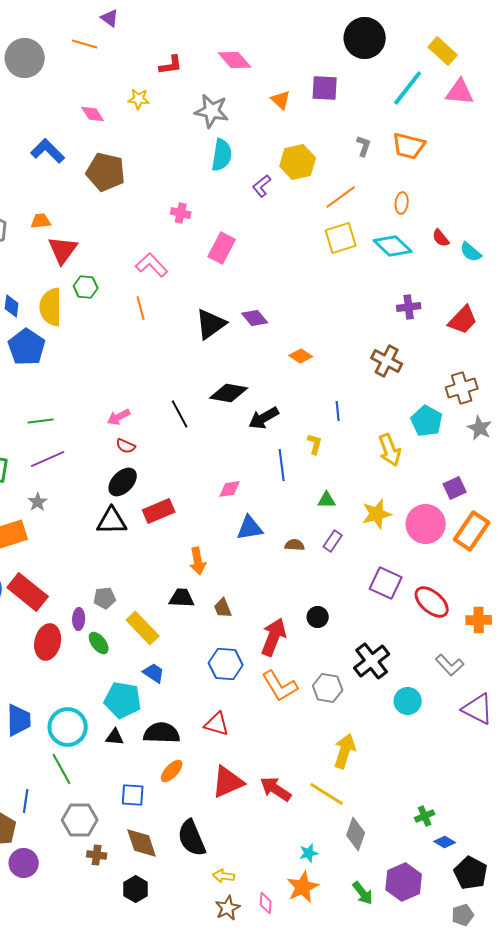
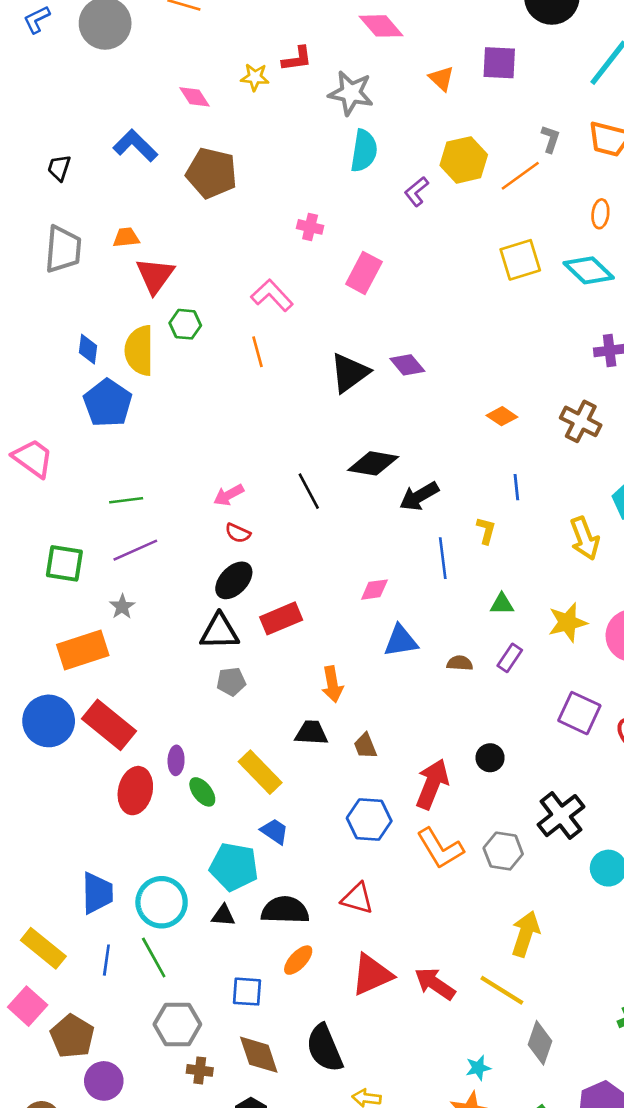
red L-shape: (171, 65) -> (297, 59), moved
orange line: (341, 197) -> (520, 176), moved
orange diamond: (301, 356) -> (502, 416), moved
gray pentagon: (105, 598) -> (231, 682), moved
blue line: (26, 801) -> (106, 960), moved

